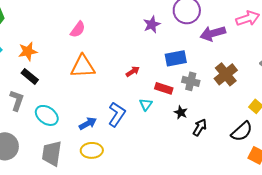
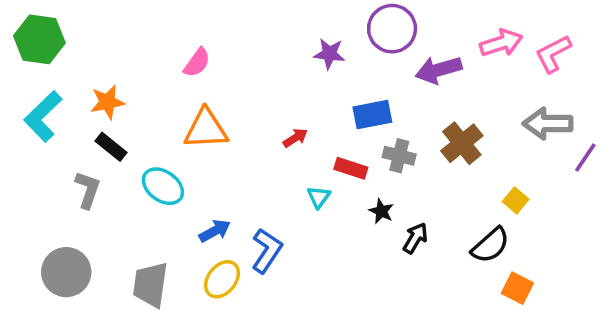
purple star: (152, 24) -> (329, 54), turned 30
blue L-shape: (117, 114) -> (267, 251), moved
cyan ellipse: (47, 115) -> (163, 186), moved
yellow ellipse: (92, 150) -> (222, 279), turned -50

